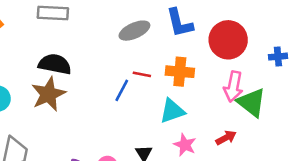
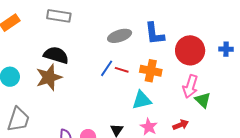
blue cross: (278, 57) -> (226, 49), moved
blue line: (122, 90) -> (107, 68), moved
green triangle: (251, 102) -> (203, 100), size x0.7

